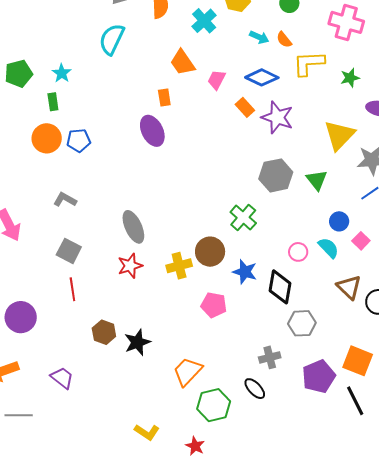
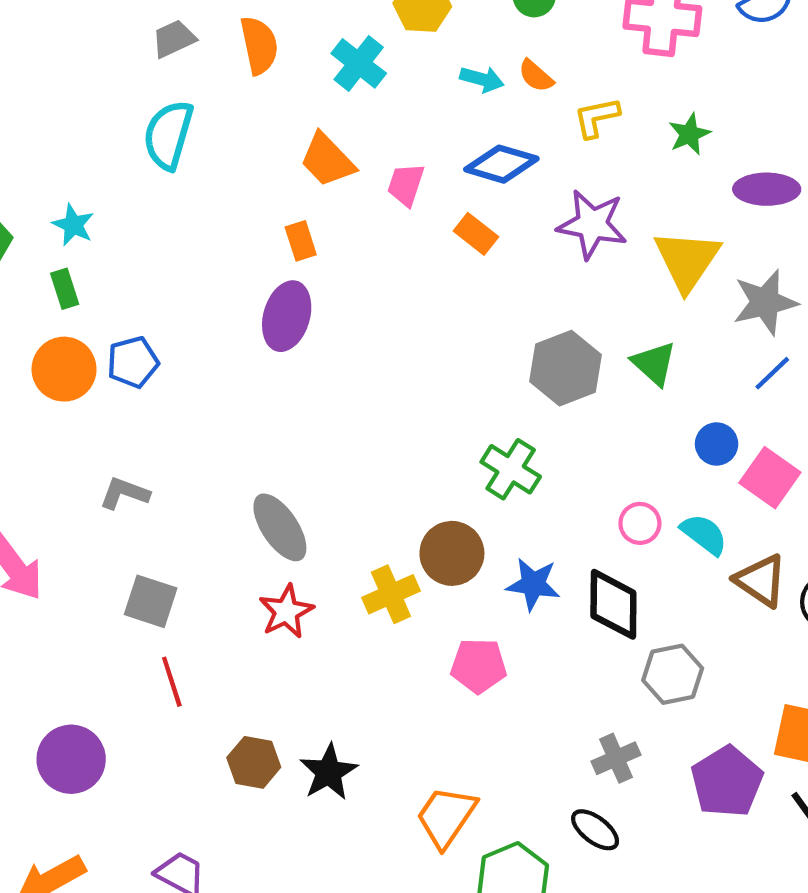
yellow L-shape: (309, 63) -> (597, 117), size x0.7
purple star: (277, 117) -> (592, 224), moved
purple ellipse: (152, 131) -> (287, 316), turned 52
pink square: (361, 241) -> (770, 478), size x1.5
cyan semicircle: (328, 248) -> (704, 534), moved

